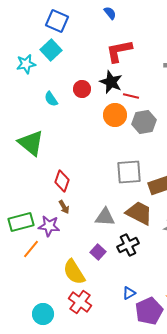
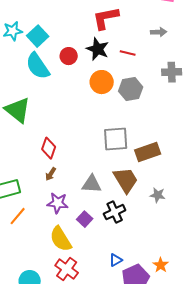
cyan square: (51, 50) -> (38, 36), moved
red line: (131, 96) -> (128, 53), moved
cyan semicircle: (51, 99) -> (38, 66), size x1.8
brown arrow: (64, 207) -> (51, 174), turned 64
brown trapezoid: (139, 213) -> (126, 180), turned 32
purple star: (49, 226) -> (58, 203), moved

